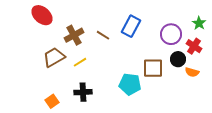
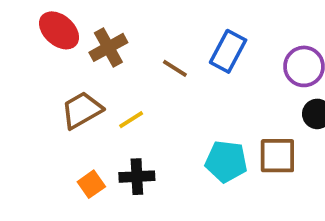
brown cross: (74, 35) -> (108, 47), moved
brown square: (153, 68) -> (277, 156), moved
orange square: (52, 101) -> (91, 184), moved

